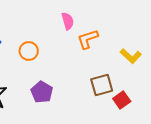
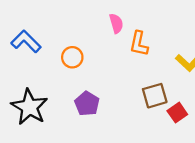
orange L-shape: (88, 39) -> (139, 44), turned -60

